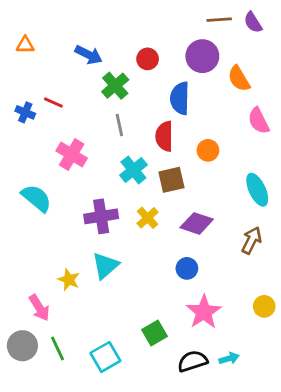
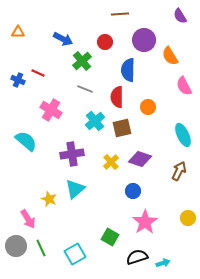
brown line: (219, 20) -> (120, 14), moved
gray line: (119, 125) -> (85, 89), turned -56
yellow cross: (148, 218) -> (111, 162), moved
green square: (155, 333) -> (110, 237), turned -30
cyan arrow: (229, 358) -> (163, 263), moved

